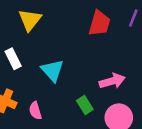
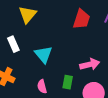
green rectangle: (85, 105) -> (68, 82), turned 40
pink semicircle: (35, 111) -> (42, 86), moved

